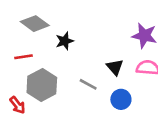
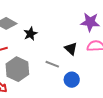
blue circle: (121, 99) -> (72, 80), moved

